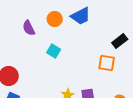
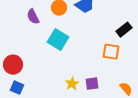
cyan square: (54, 51) -> (58, 40), size x1.5

